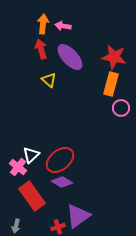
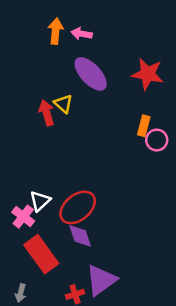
red arrow: (41, 49) -> (47, 113), moved
orange rectangle: (111, 84) -> (144, 126), moved, size x0.7
purple diamond: (62, 182) -> (80, 236), turned 40

